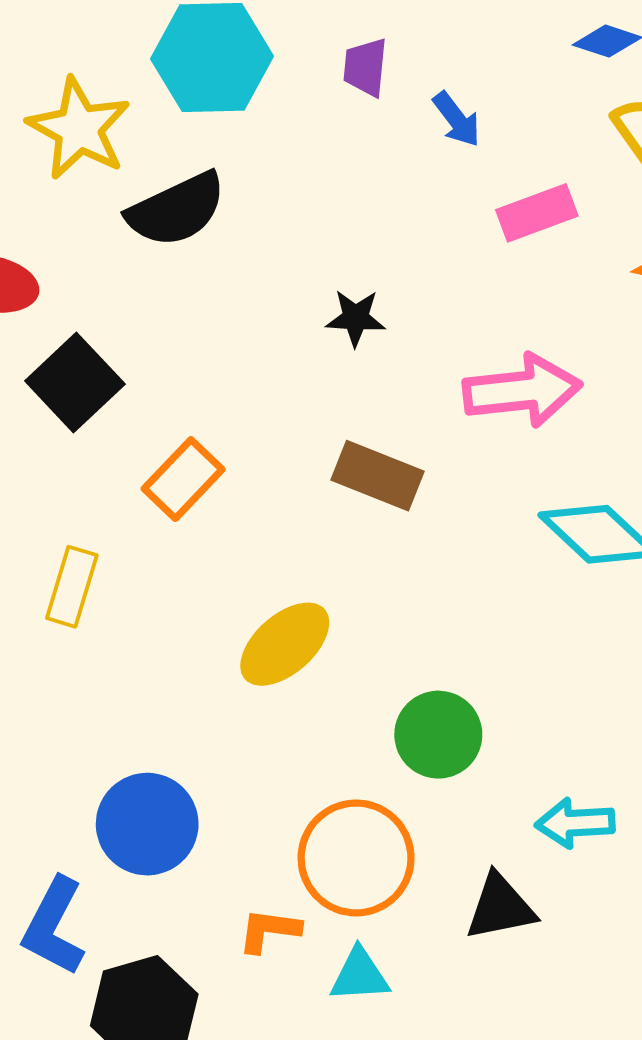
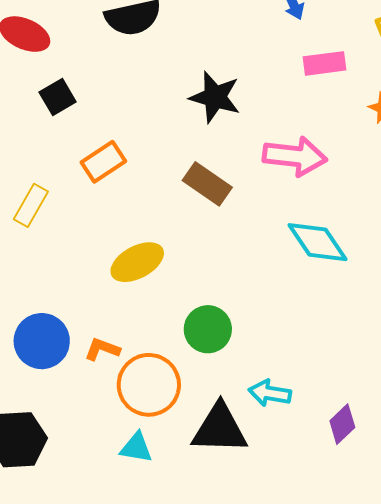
black star: (356, 318) -> (215, 97), size x1.6
black square: (75, 383) -> (58, 97), size x0.7
black triangle: (500, 907) -> (220, 429), size x1.4
orange L-shape: (269, 930) -> (102, 349), moved

